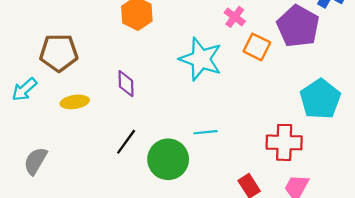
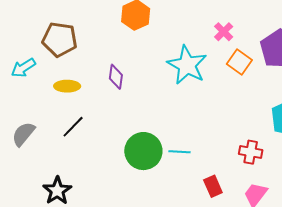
cyan line: (205, 132) -> (179, 152), moved
black line: (126, 142) -> (73, 127), moved
red cross: (284, 142) -> (251, 152), size x0.7

